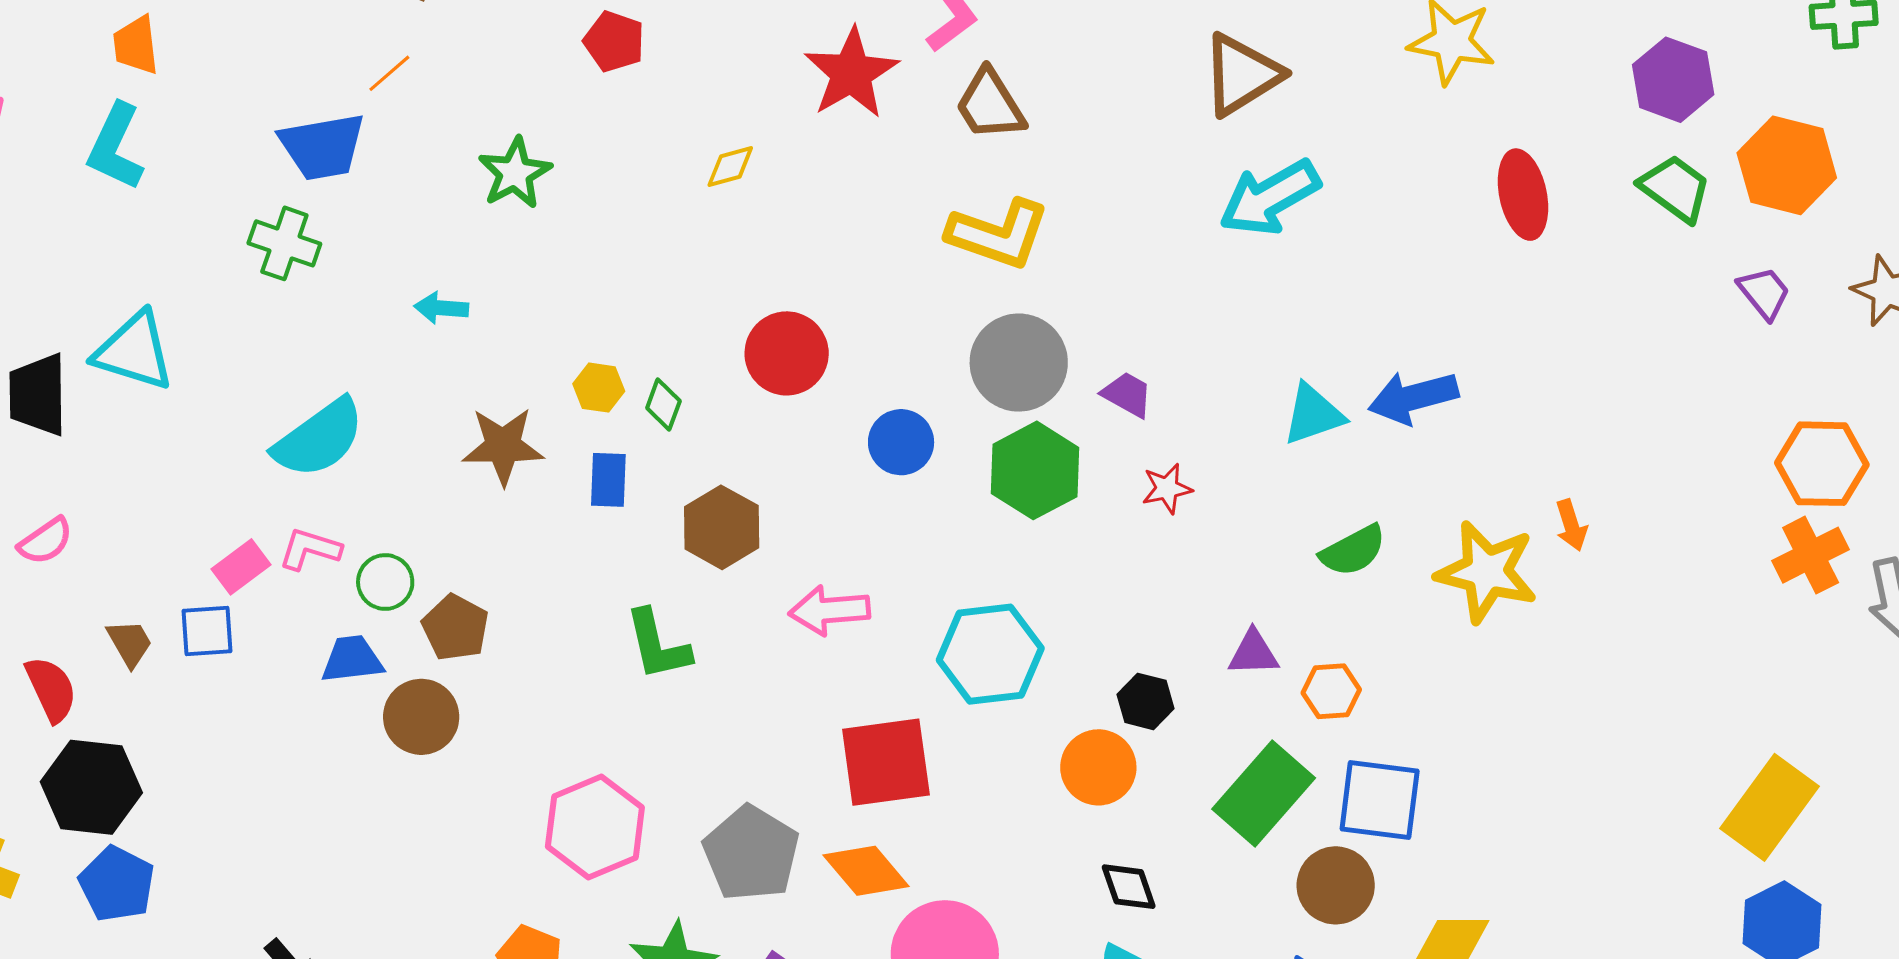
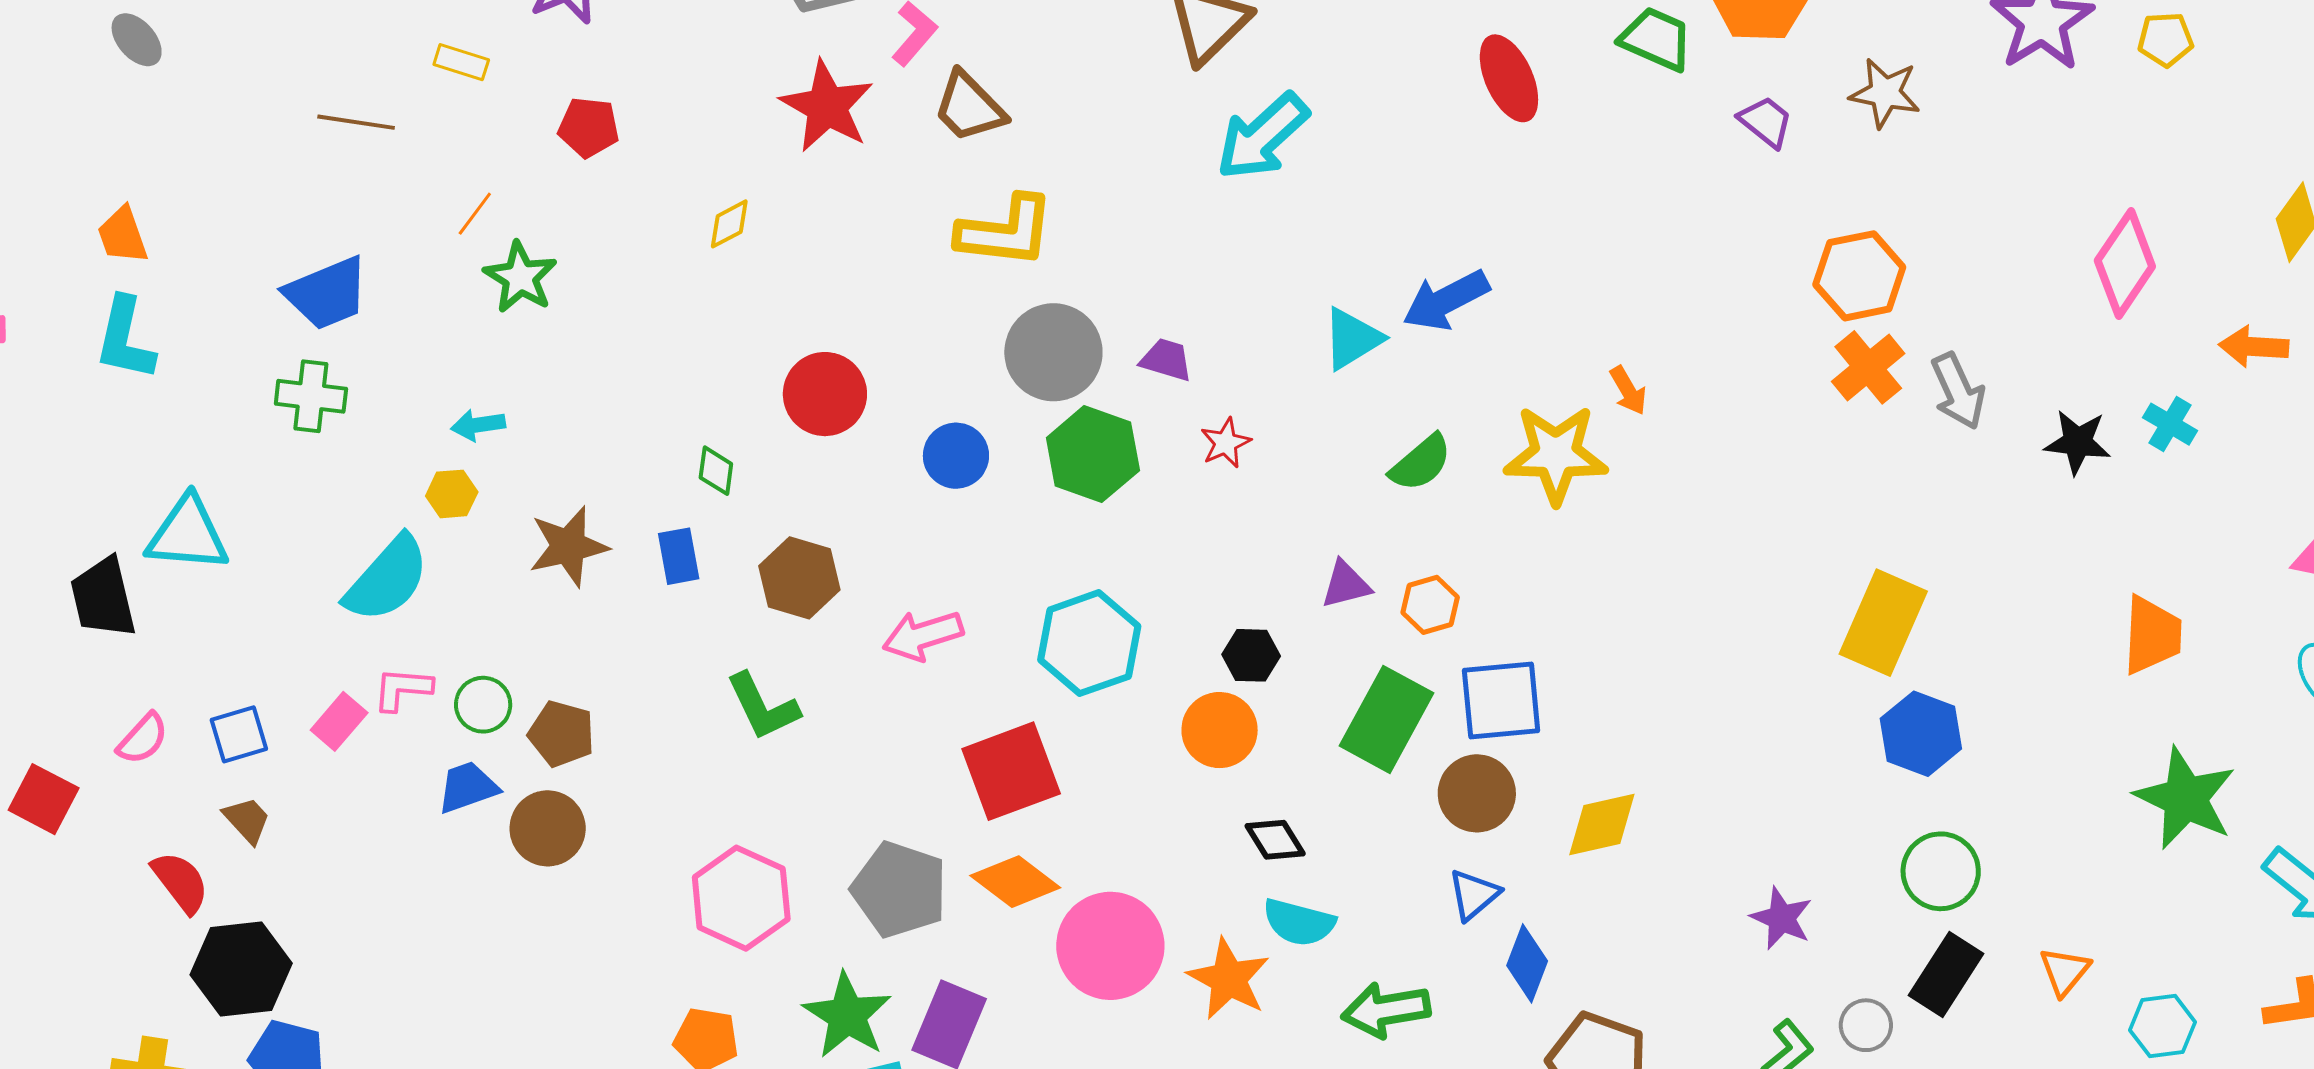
orange line: (389, 73) -> (475, 214), moved
yellow hexagon: (599, 388) -> (452, 494), moved
blue square: (207, 631) -> (239, 734), moved

